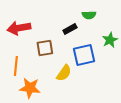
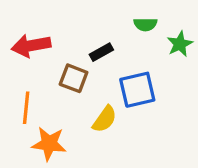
black rectangle: (70, 29) -> (101, 52), moved
green star: (110, 40) -> (180, 44), moved
brown square: (45, 48) -> (74, 78), turned 30

